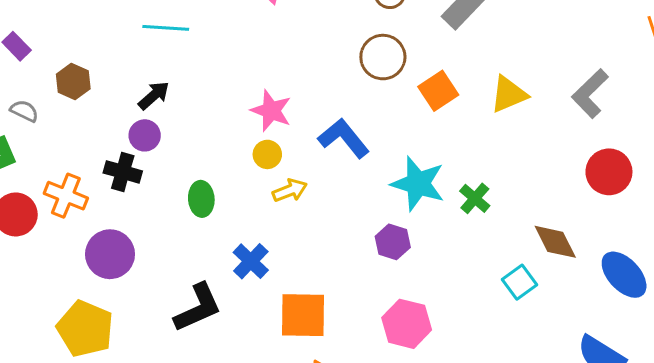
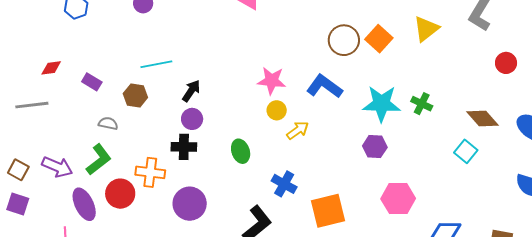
cyan line: (166, 28) -> (156, 64), moved
brown circle: (383, 57) -> (344, 40), moved
red circle: (609, 172) -> (506, 63), size x0.7

